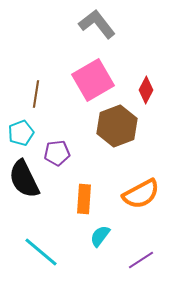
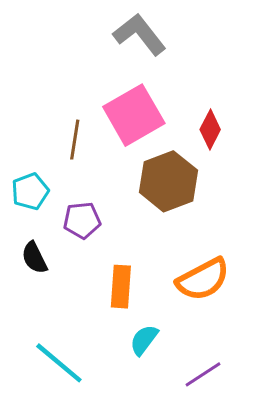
brown line: (36, 94) -> (75, 140), moved
black semicircle: (24, 179) -> (34, 258), size x0.6

